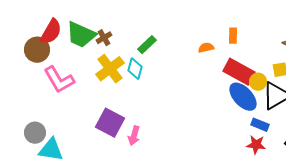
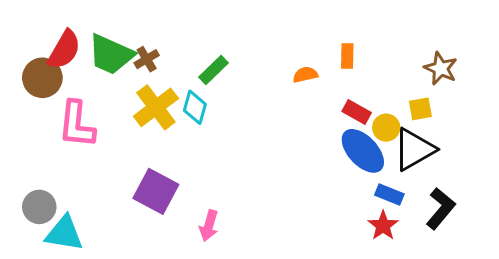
red rectangle: (239, 72) -> (357, 112), size x0.6
pink L-shape: (59, 80) -> (77, 124), turned 36
pink arrow: (134, 136) -> (209, 226), moved
red star: (256, 145) -> (383, 226), turned 30

